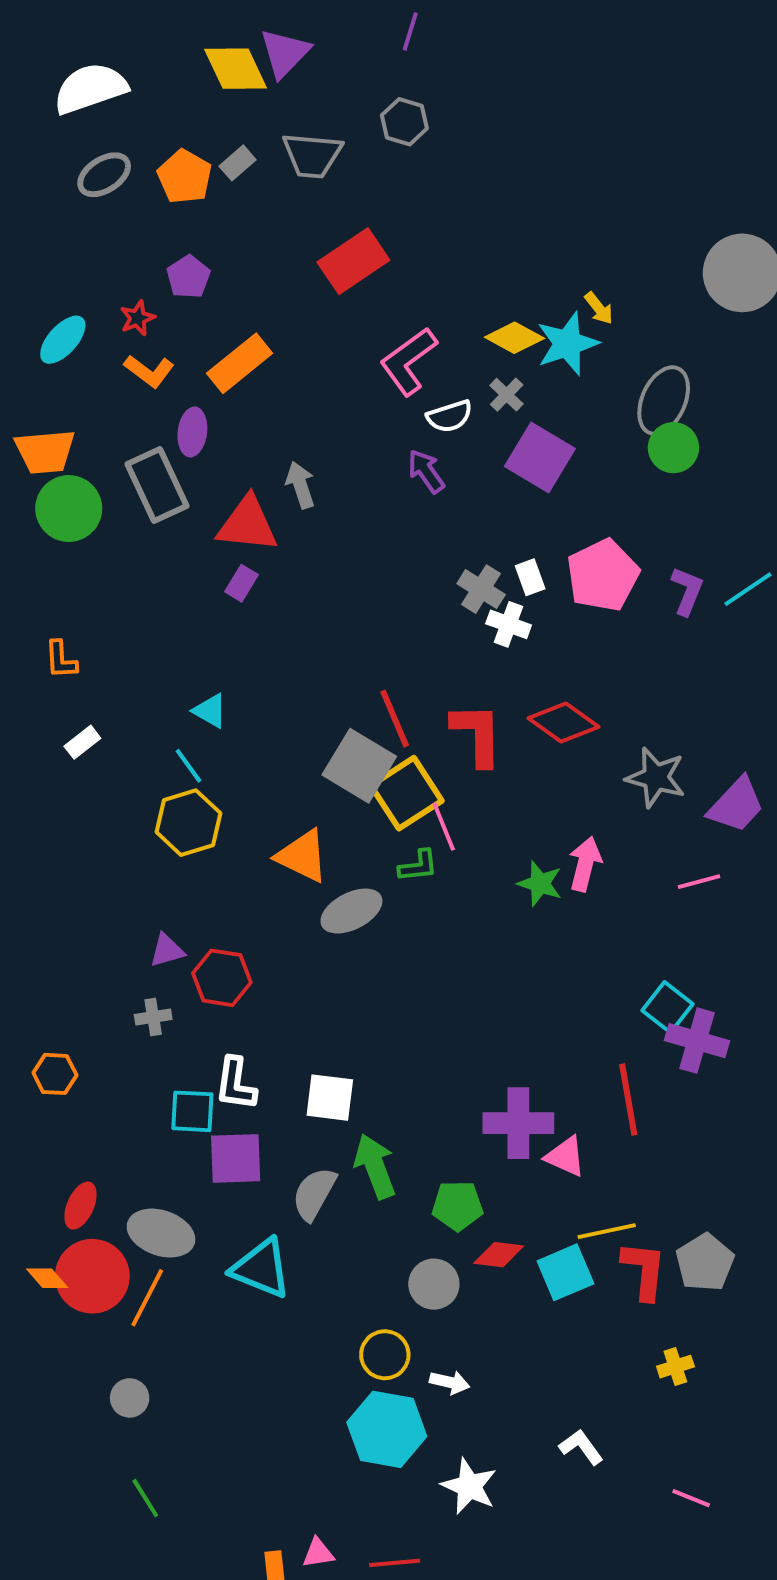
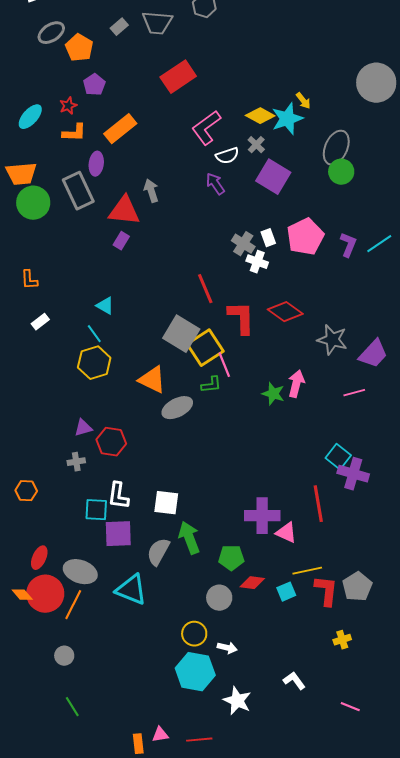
orange pentagon: (185, 177) -> (79, 48), moved
orange L-shape: (149, 371) -> (74, 133), turned -35
red line: (395, 719) -> (205, 289), moved
cyan square: (565, 1272) -> (286, 592), size x0.7

